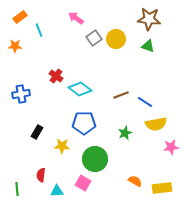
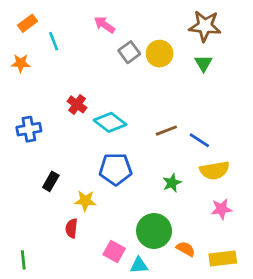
green triangle: (148, 46) -> (204, 63), turned 40
pink star: (171, 147) -> (221, 209), moved
green circle: (95, 159) -> (154, 231), moved
red semicircle: (41, 175) -> (71, 228), moved
cyan triangle: (57, 191) -> (139, 265), moved

